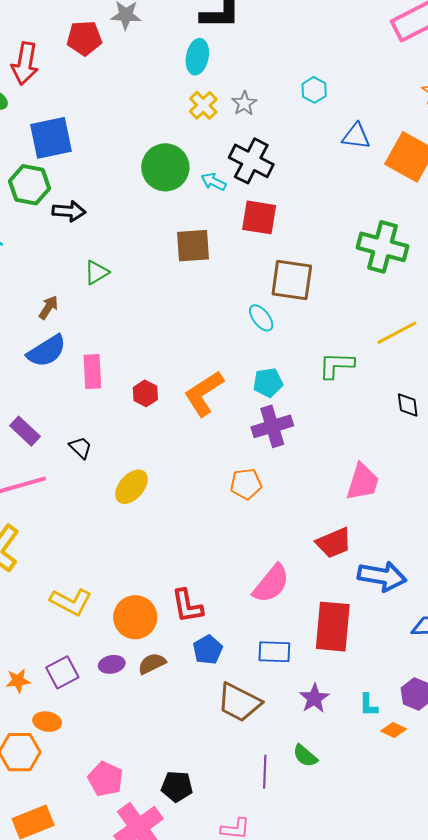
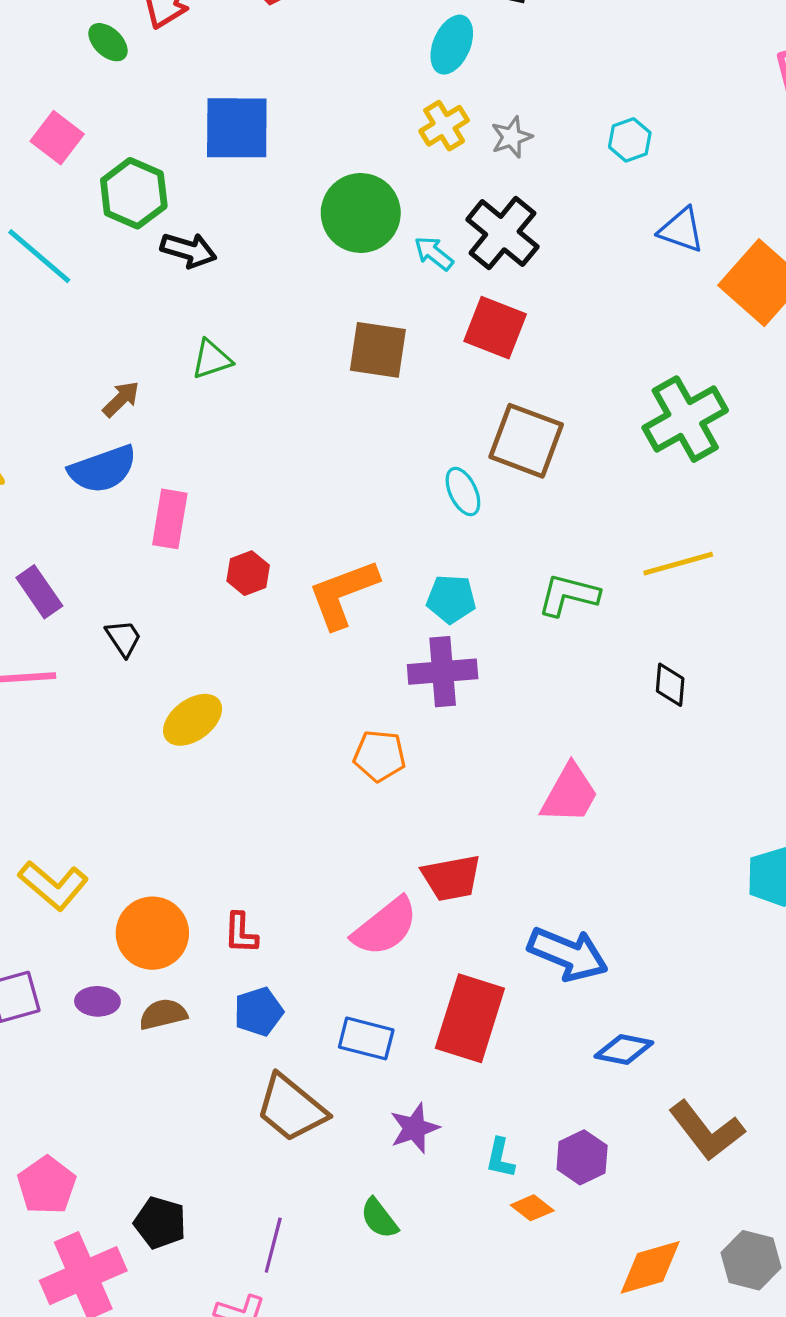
blue square: (51, 138) -> (237, 128), moved
green cross: (383, 247) -> (685, 419), turned 33
red trapezoid: (334, 543) -> (451, 878), moved
red L-shape: (187, 606) -> (241, 933), size x0.7
purple line: (265, 772) -> (273, 1245), moved

